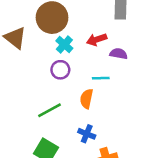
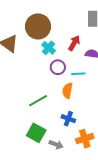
red arrow: (97, 40) -> (74, 43), turned 140
purple circle: (60, 70) -> (58, 67), moved

